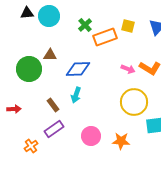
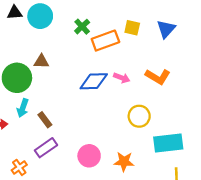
blue diamond: (78, 69) -> (94, 81), moved
pink arrow: (128, 69) -> (122, 78), moved
cyan arrow: (76, 95) -> (23, 108), moved
yellow circle: (134, 102) -> (139, 116), size x0.7

